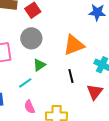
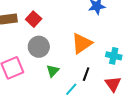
black line: (71, 76) -> (86, 74), turned 48
cyan line: (25, 83) -> (71, 89), moved

